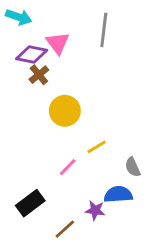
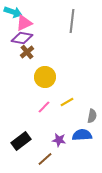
pink triangle: (58, 43) -> (24, 23), moved, turned 42
pink line: (68, 167) -> (44, 107), moved
gray semicircle: (133, 167) -> (92, 116), turned -144
purple star: (95, 210) -> (59, 140), moved

